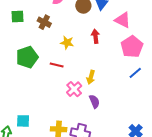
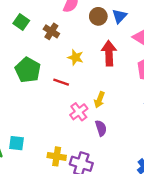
green square: (18, 16) -> (21, 22), turned 32
red arrow: (95, 36) -> (109, 53), size x1.5
green pentagon: (27, 57) -> (28, 70), turned -30

